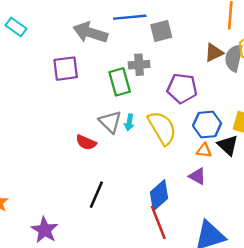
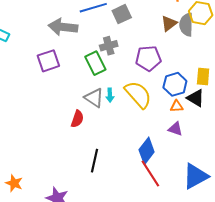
red semicircle: (86, 142) -> (77, 119), turned -84

